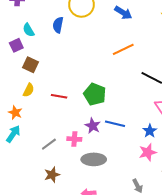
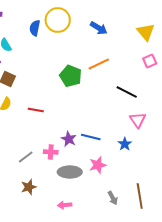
blue semicircle: (58, 25) -> (35, 28), moved
green pentagon: (95, 94) -> (71, 76), moved
pink star: (148, 152) -> (98, 165), moved

